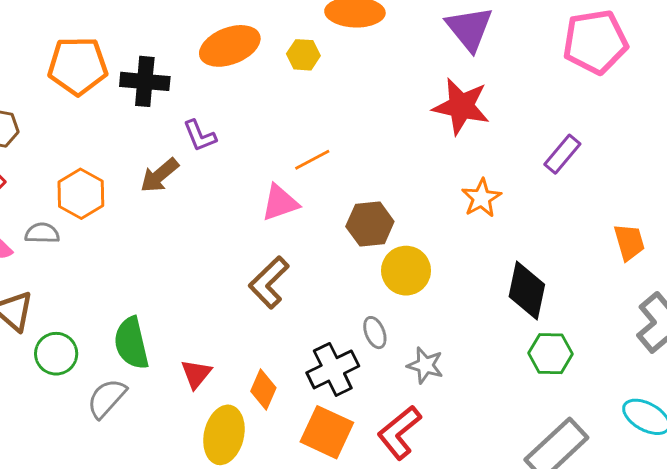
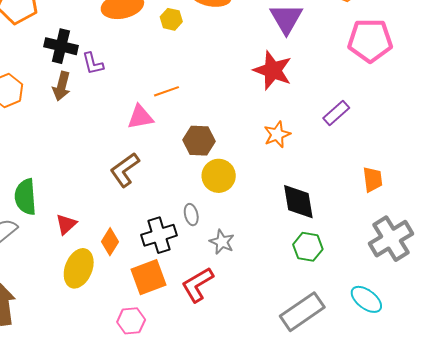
black cross: (145, 81) -> (61, 46), moved
brown arrow: (159, 175) -> (62, 86), turned -44
black diamond: (527, 290) -> (298, 202), turned -30
orange square: (327, 432) -> (149, 277), turned 36

